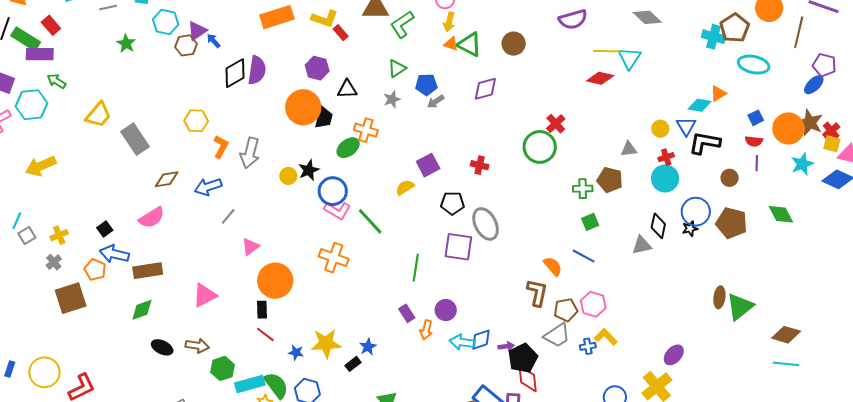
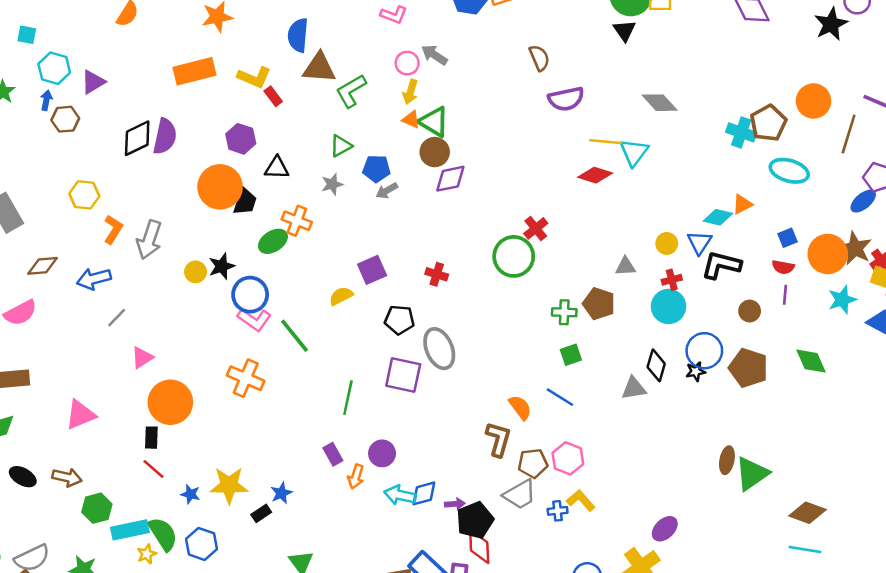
blue arrow: (214, 41) -> (46, 100), moved, turned 49
brown circle: (514, 44) -> (435, 152), moved
brown hexagon: (186, 45) -> (65, 119), moved

